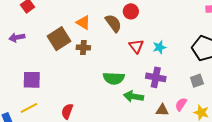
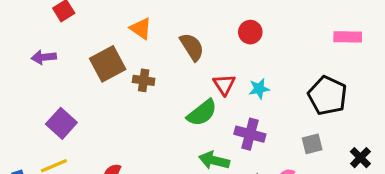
red circle: (131, 11) -> (250, 32), moved
orange triangle: (83, 23) -> (141, 28), moved
green semicircle: (114, 78) -> (202, 113), moved, turned -45
purple square: (32, 80) -> (61, 123), turned 36

